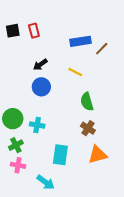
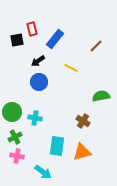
black square: (13, 31) -> (17, 40), moved
blue rectangle: (81, 41) -> (55, 39), moved, turned -42
green semicircle: (87, 102) -> (101, 96), moved, turned 96
orange triangle: (98, 155) -> (82, 152), moved

